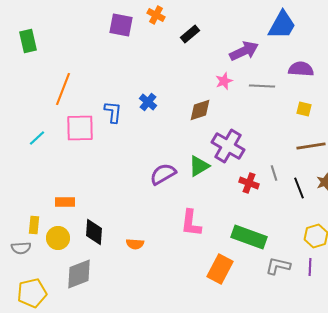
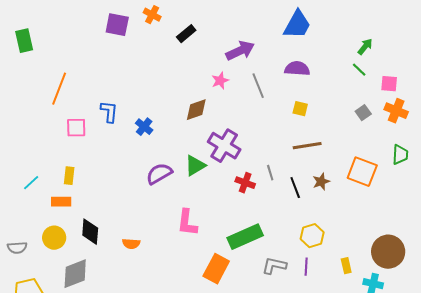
blue trapezoid: (282, 25) -> (297, 25), moved
gray line: (262, 86) -> (258, 86), turned 65
blue cross: (148, 102) -> (144, 127), moved
pink square: (80, 128) -> (76, 128), size x0.7
cyan line: (37, 138) -> (31, 183), moved
yellow rectangle: (34, 225) -> (69, 176), moved
green rectangle: (249, 237) -> (245, 237), turned -44

